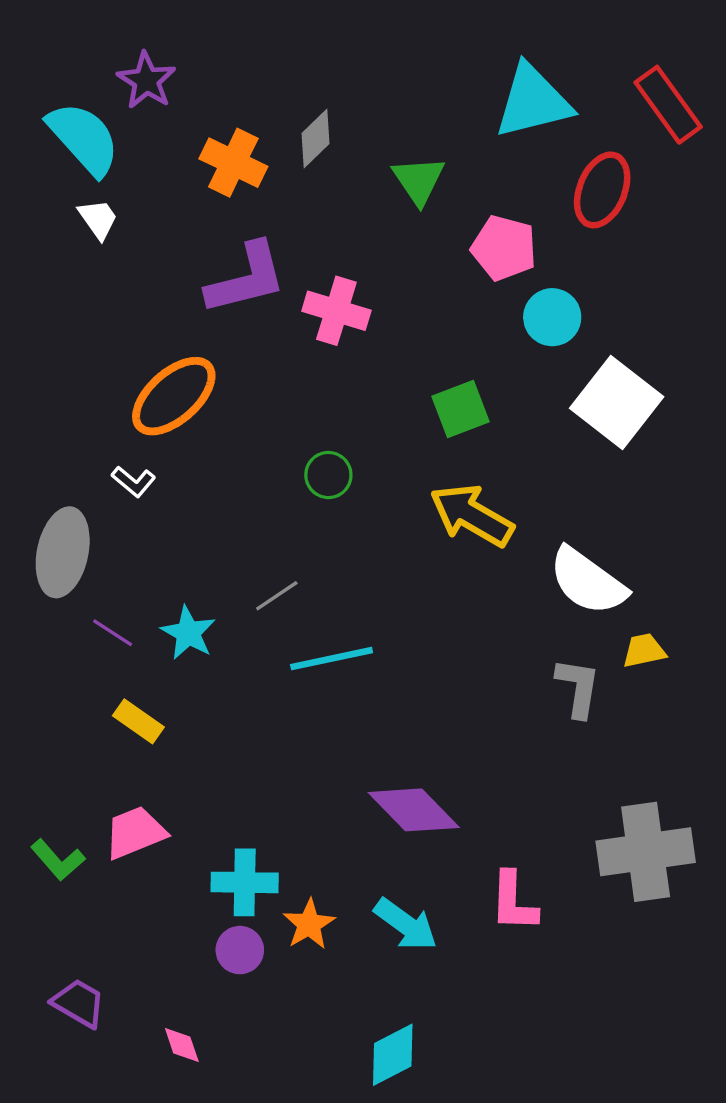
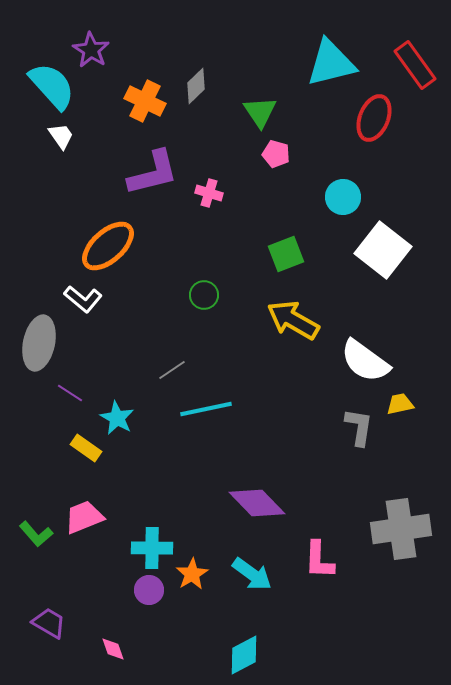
pink pentagon: (504, 248) -> (276, 154), moved, size x0.7
pink cross: (336, 311) -> (209, 193), size x0.7
white L-shape: (134, 481) -> (83, 299), size x1.4
cyan star: (188, 633) -> (117, 418), moved

